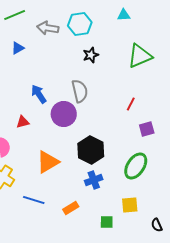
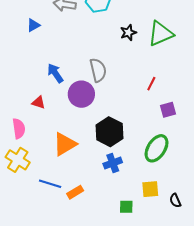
black star: (91, 55) -> (128, 33), moved
red triangle: (23, 122) -> (39, 102), turned 32
orange rectangle: (71, 208) -> (75, 192), moved
black semicircle: (157, 225) -> (175, 201), moved

